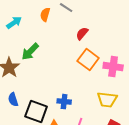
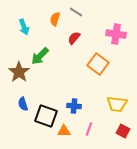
cyan arrow: (14, 23) -> (24, 27), turned 105
red semicircle: (82, 34) -> (74, 38), moved
pink cross: (113, 67) -> (116, 34), moved

